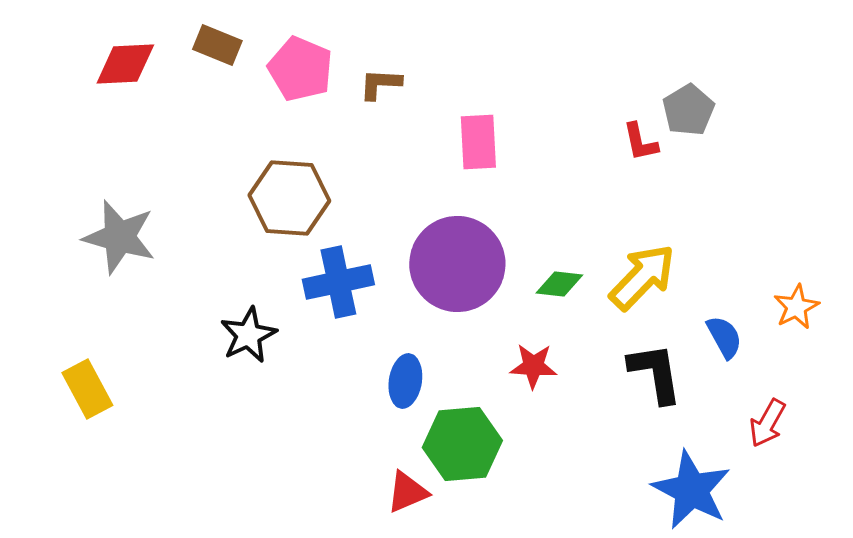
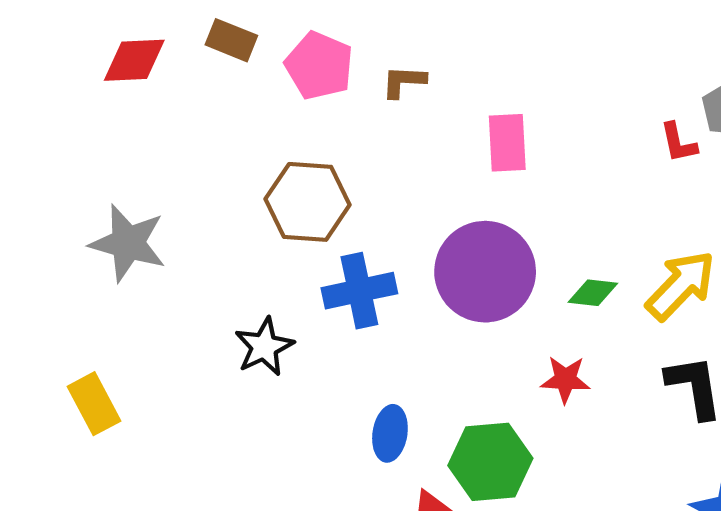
blue ellipse: (405, 381) -> (390, 433), moved

